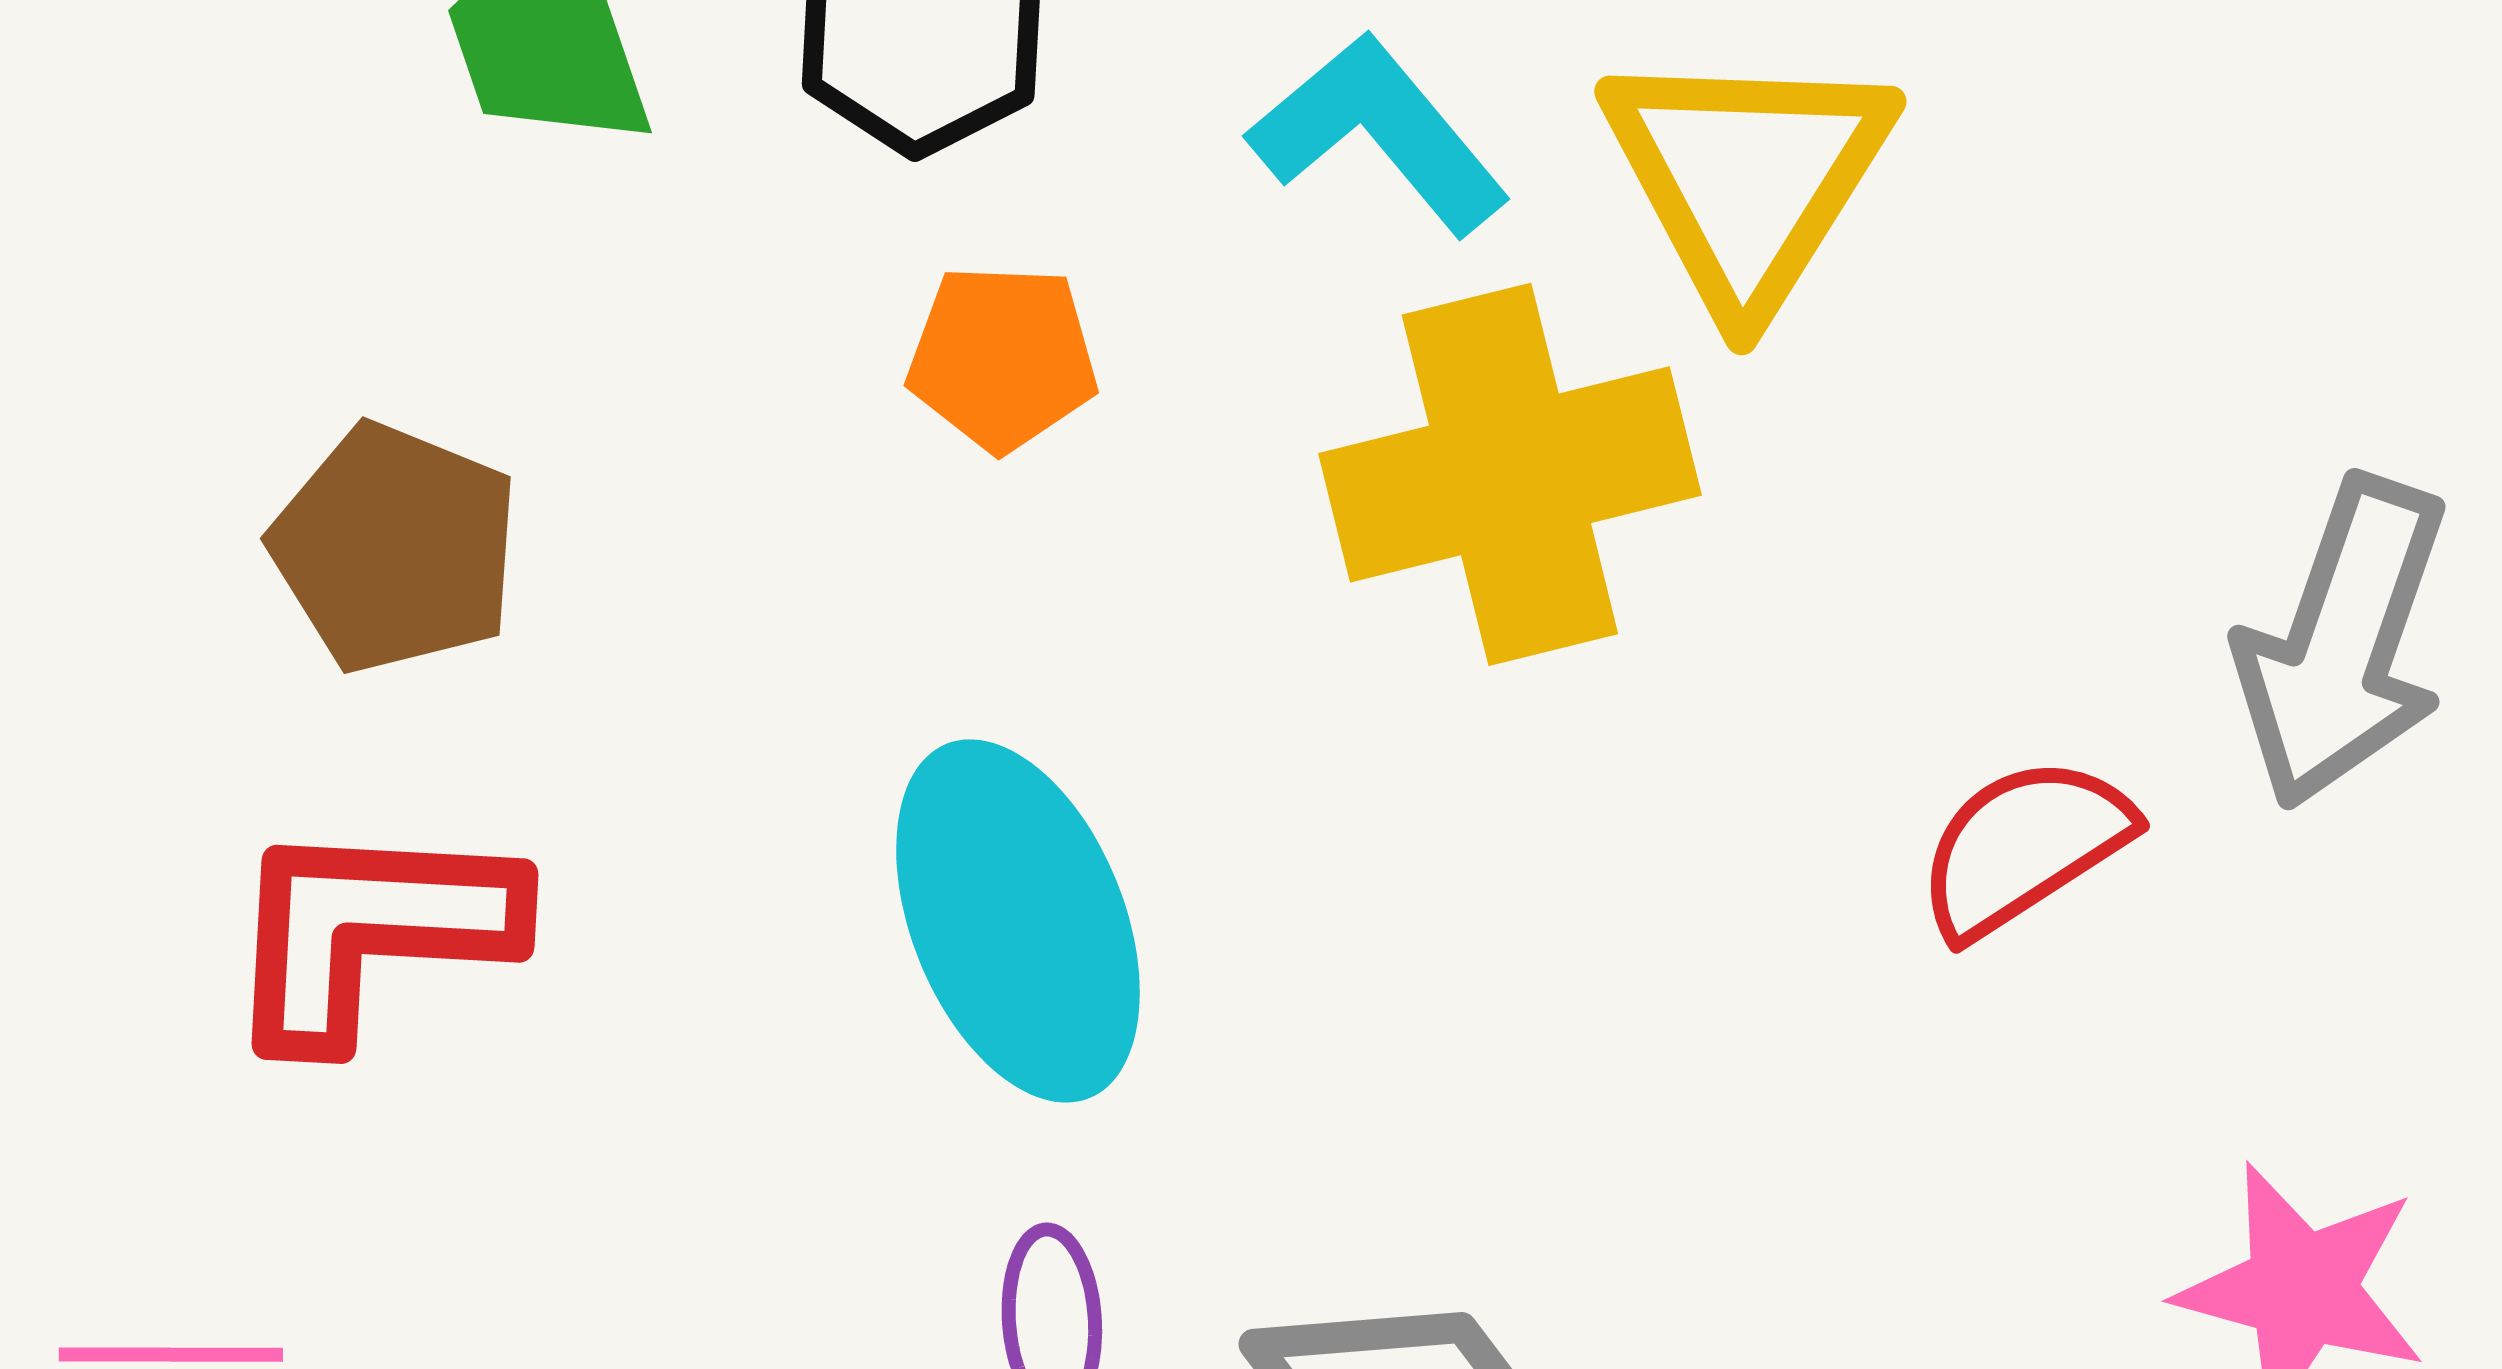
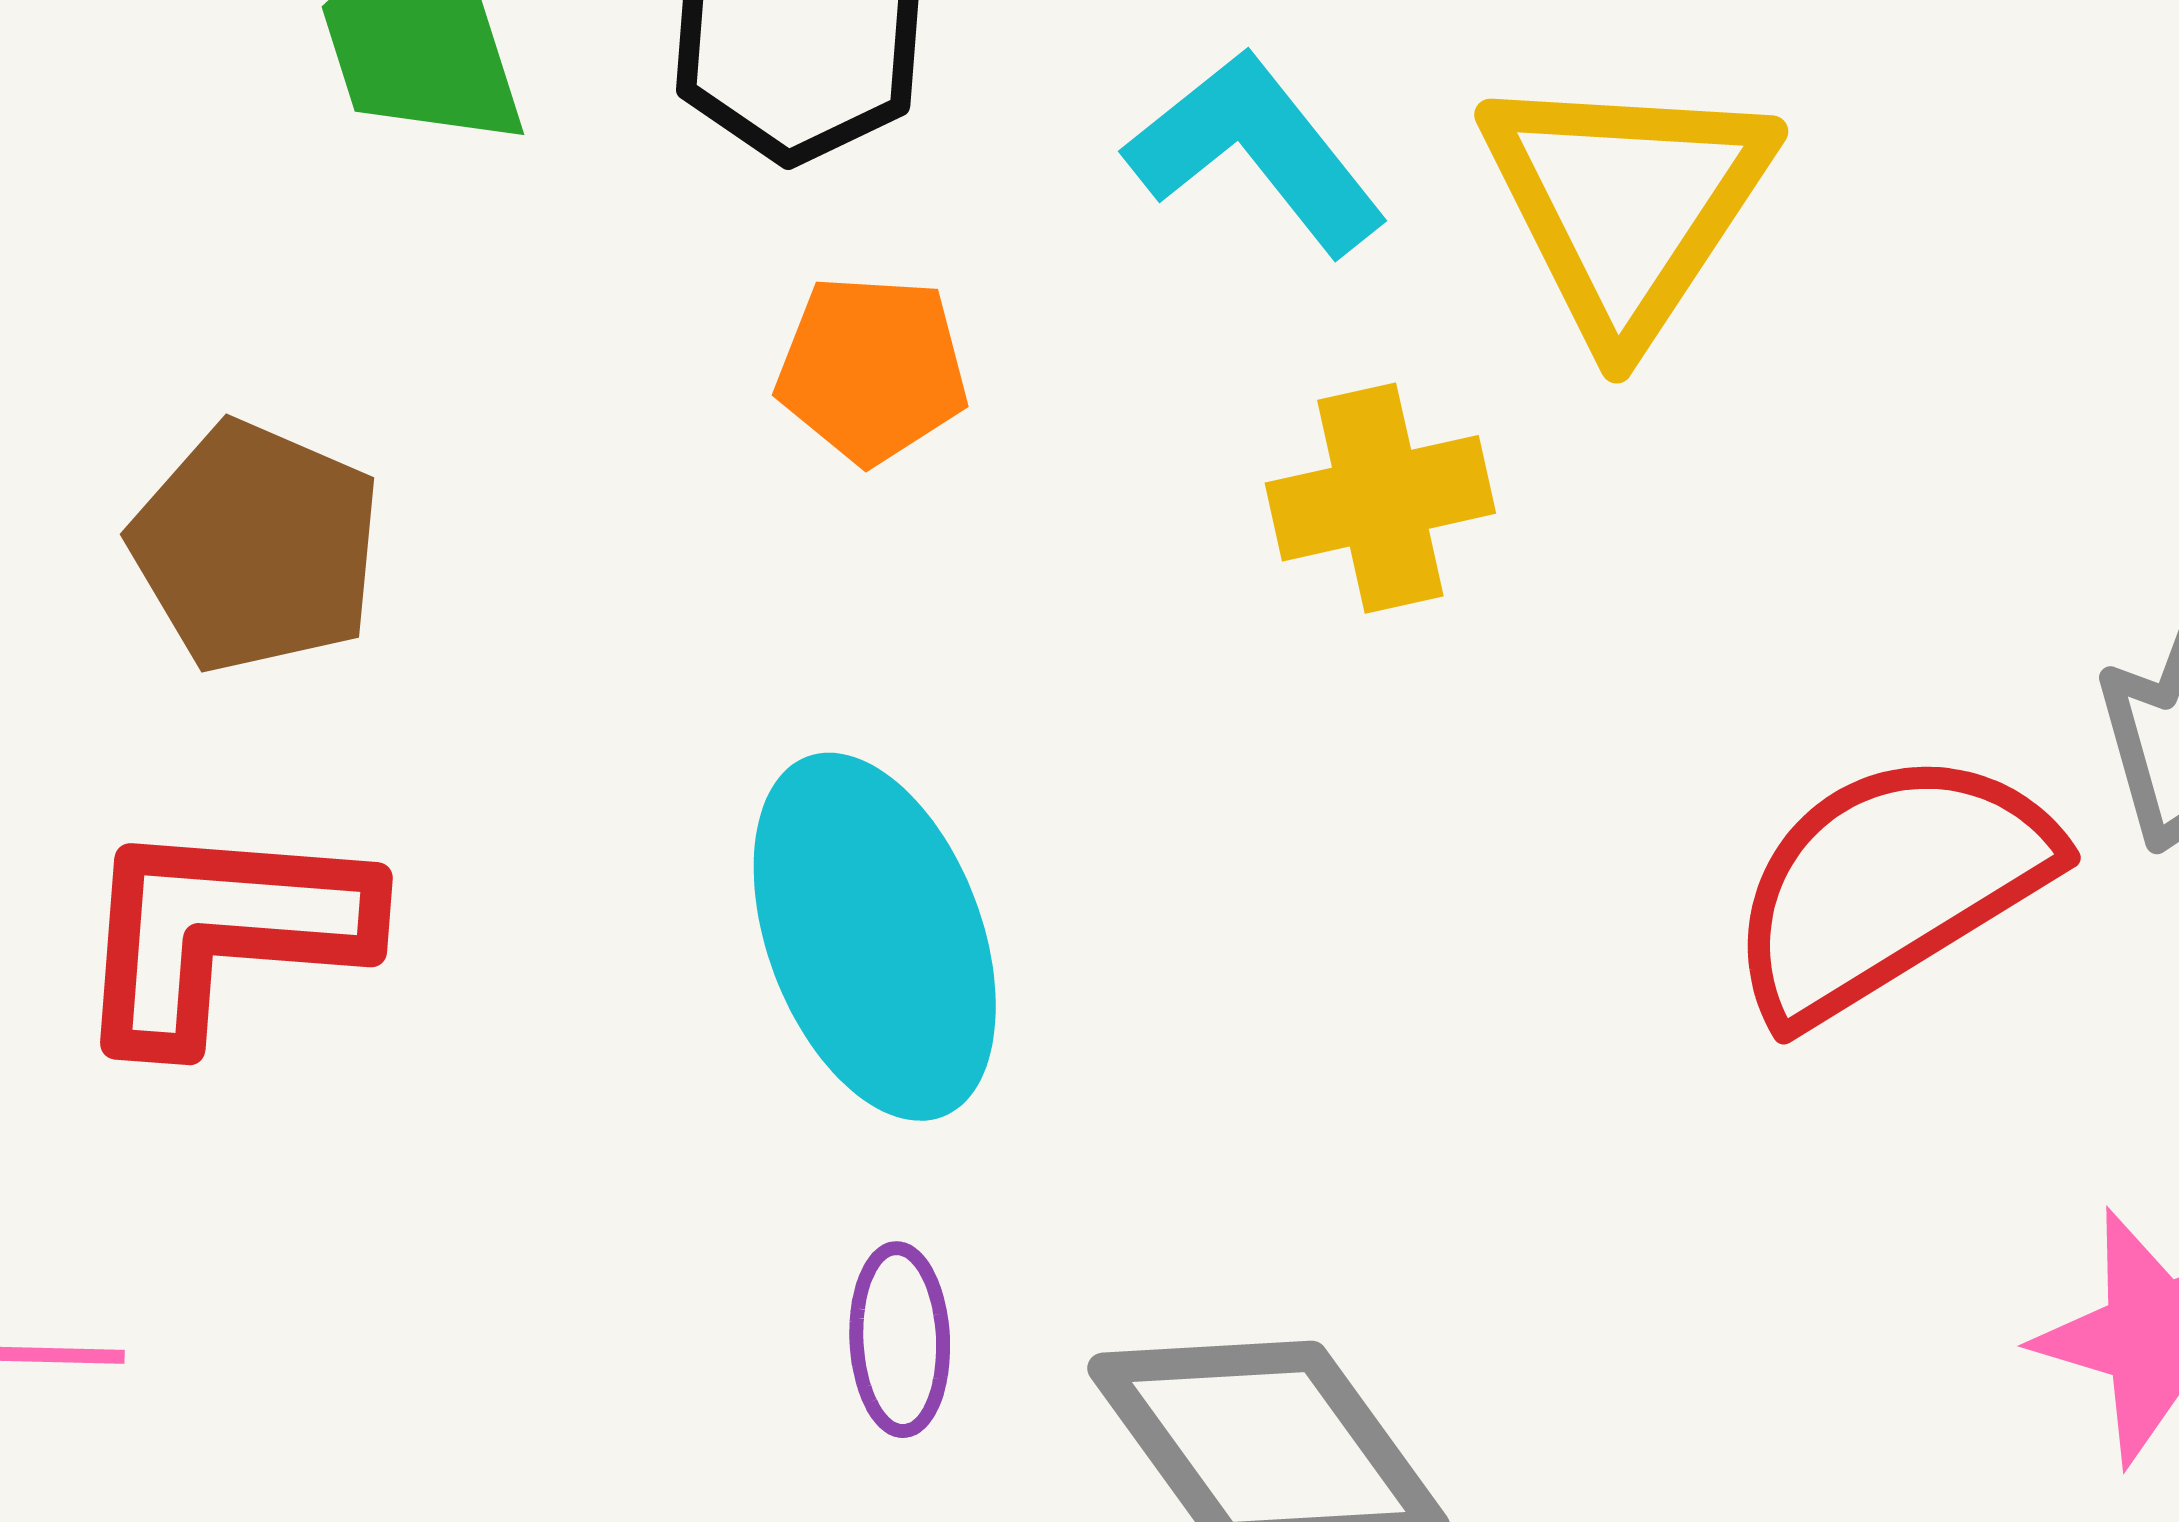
yellow cross: (1510, 474) -> (1380, 498), size x0.6
red semicircle: (2024, 847) -> (1889, 885), size x1.5

